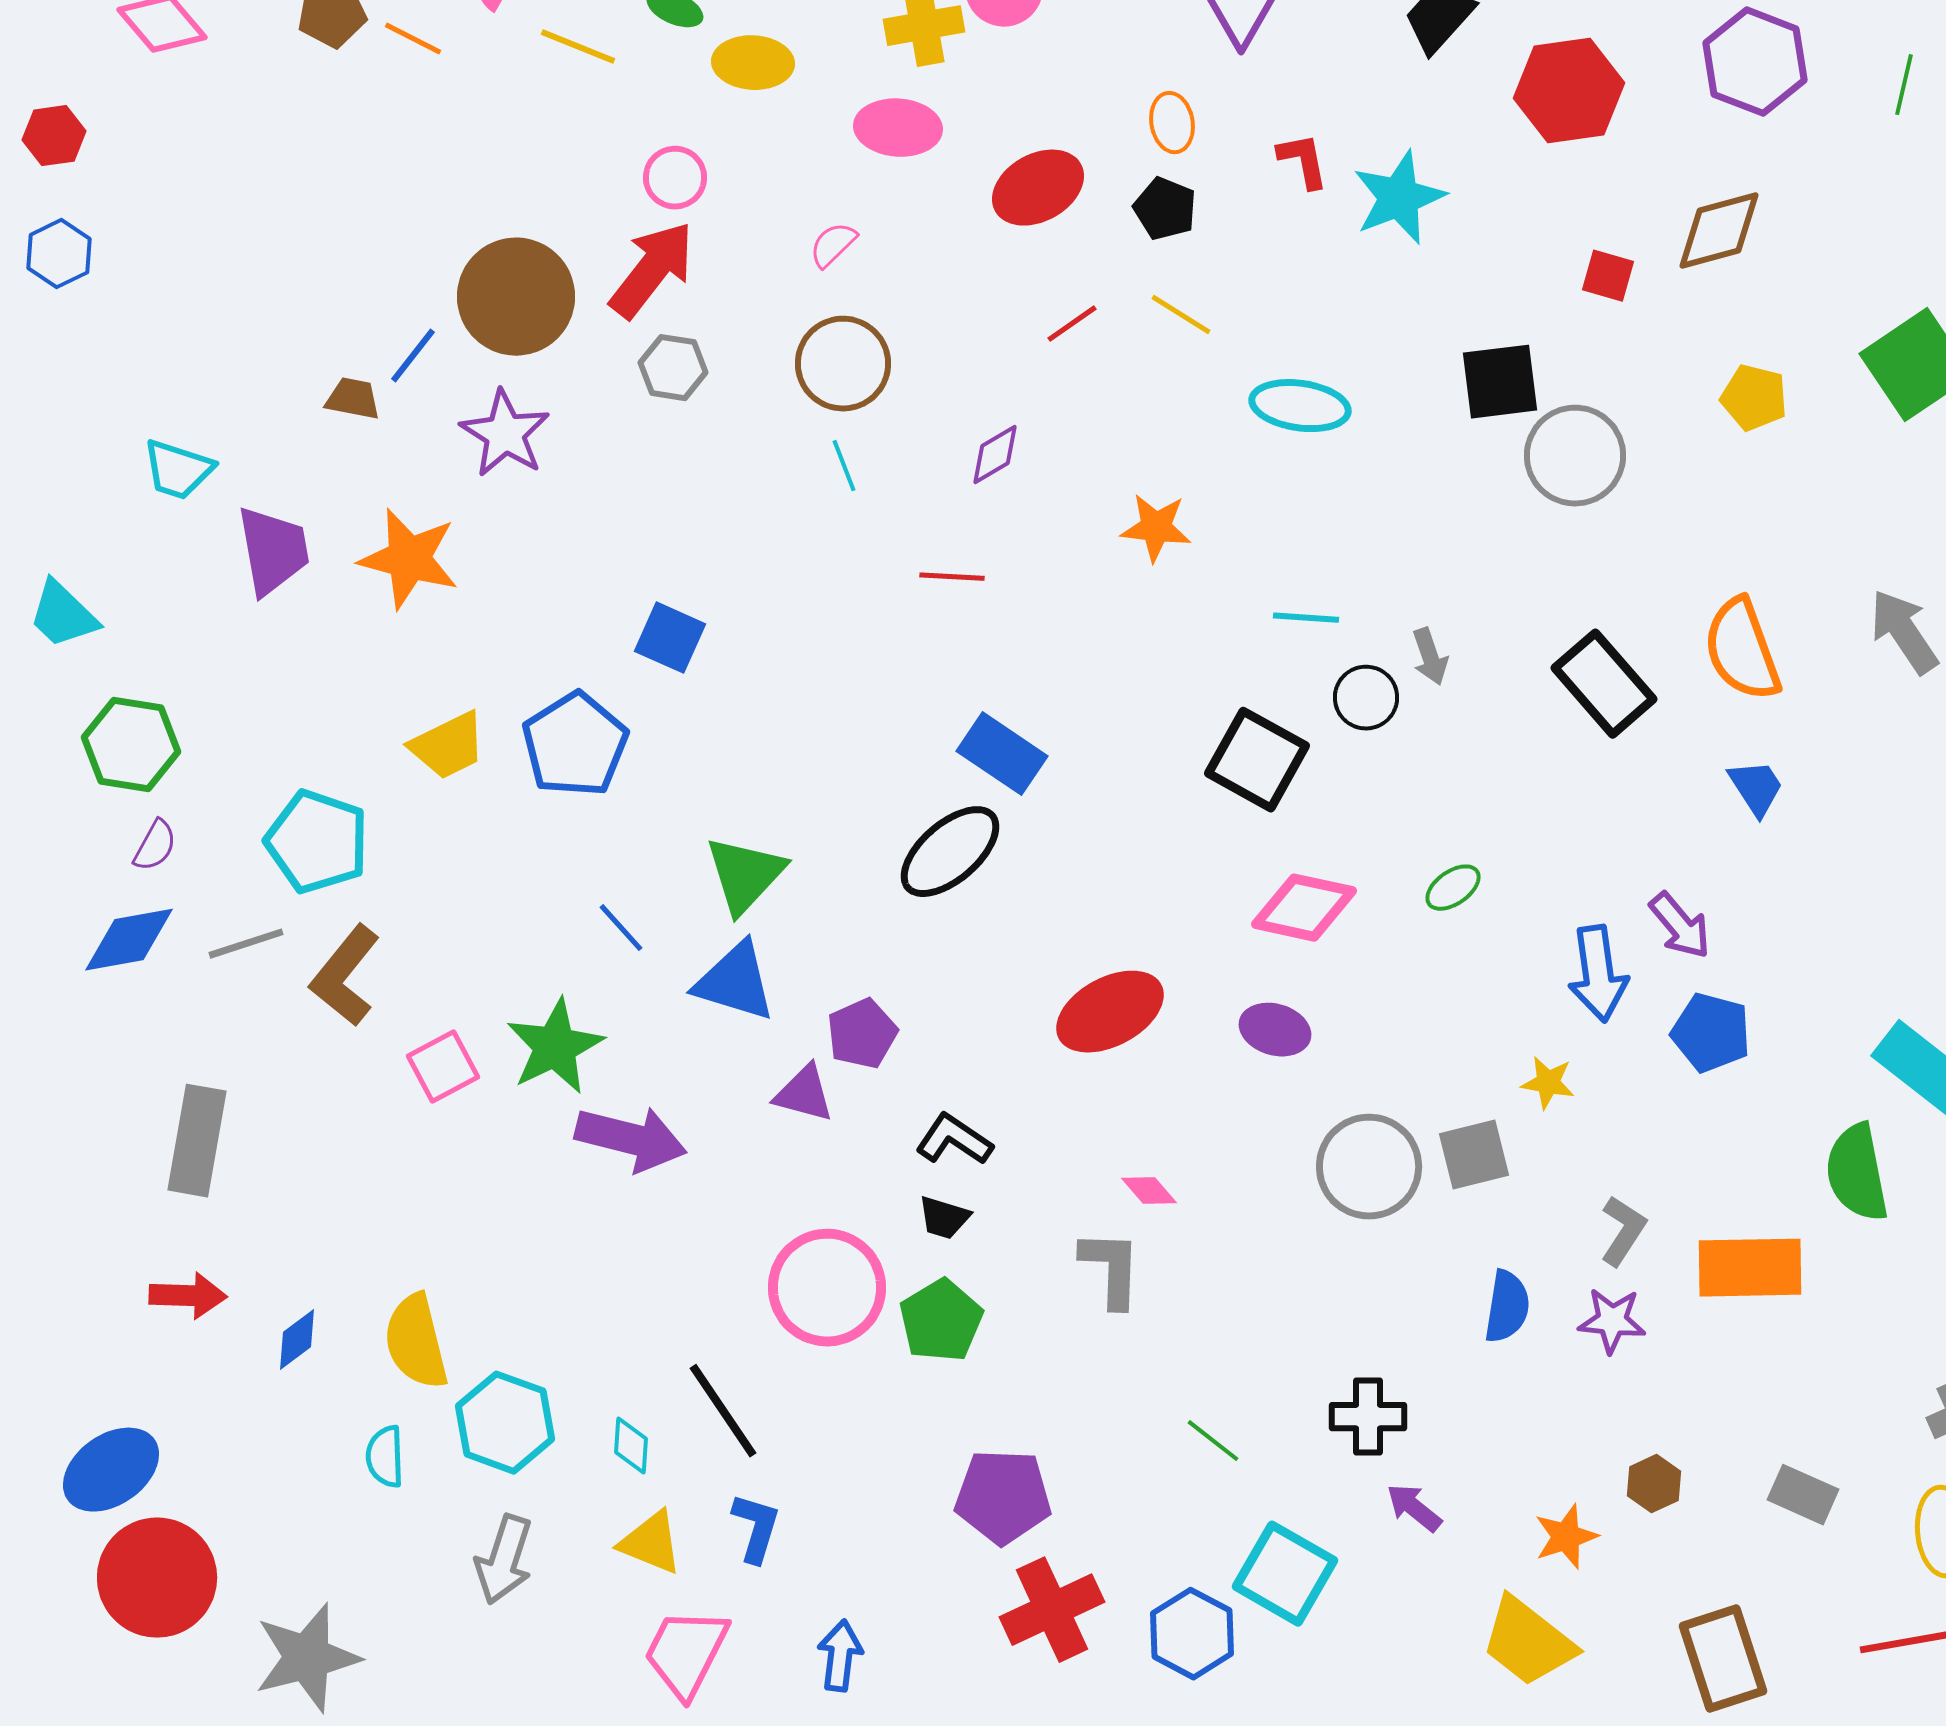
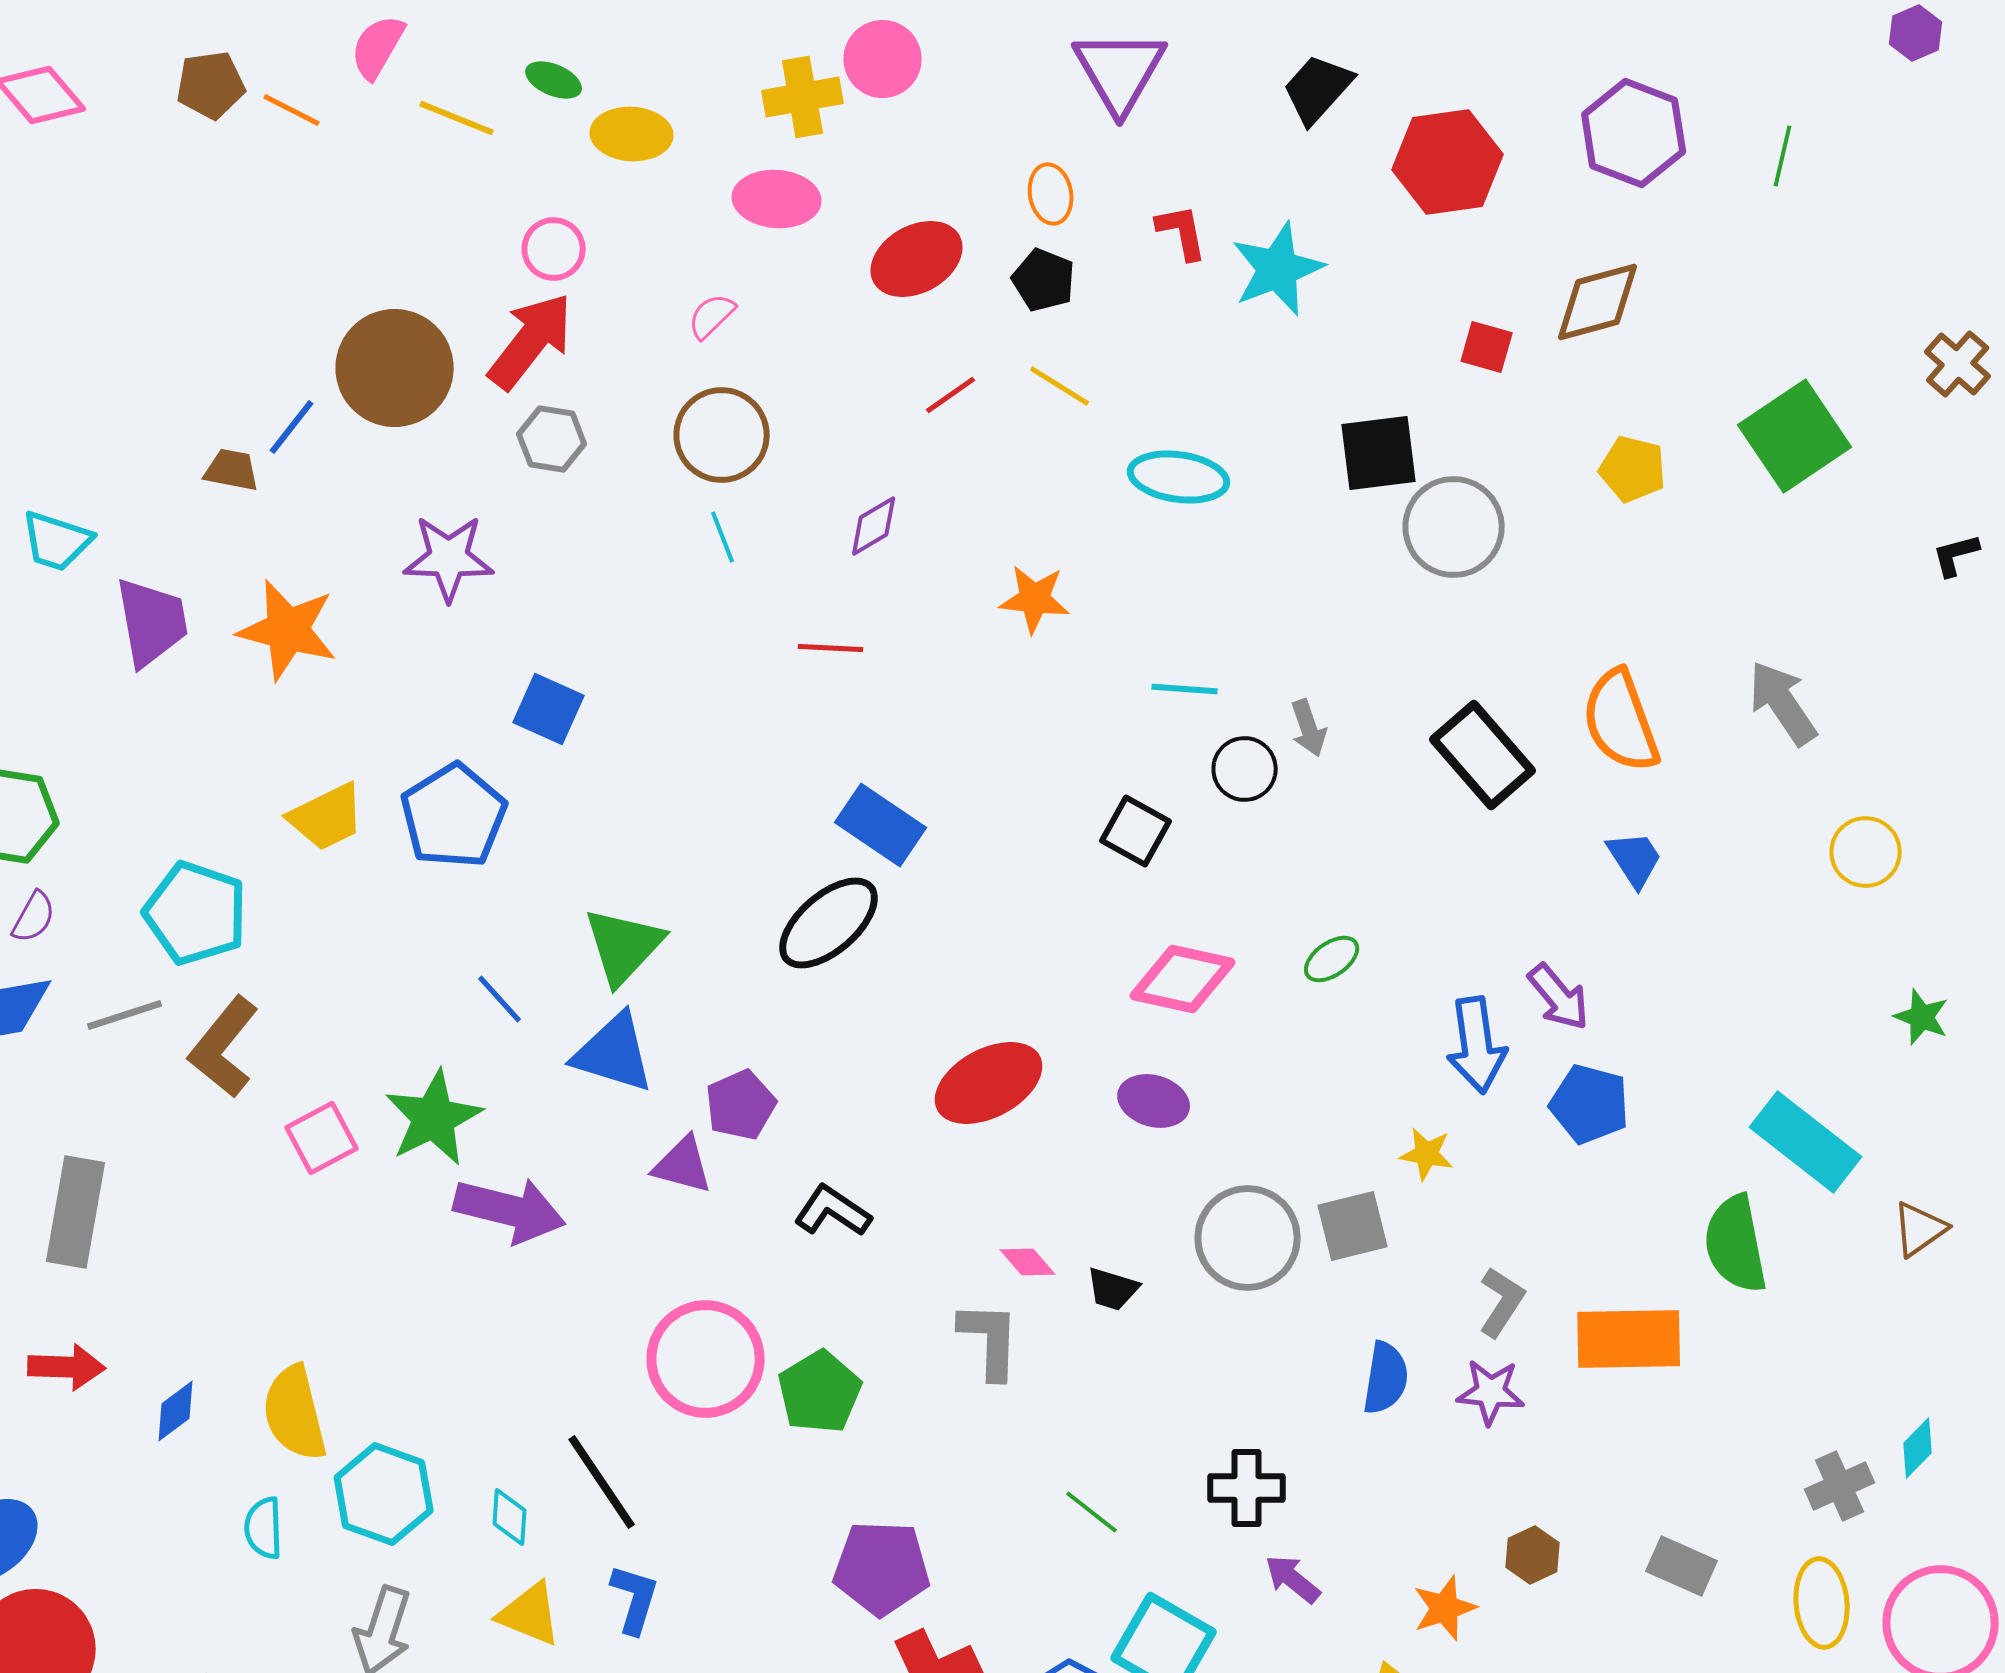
purple star: (505, 434) -> (449, 558), moved, turned -30
black square: (1257, 760) -> (1136, 831), size x0.7
black trapezoid: (944, 1218) -> (1113, 1289), moved

